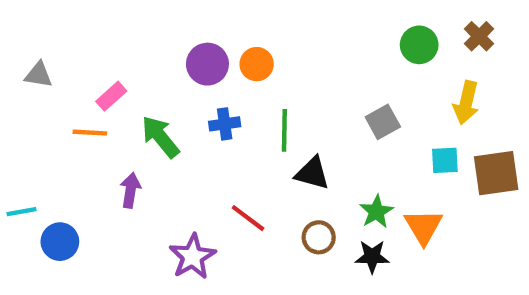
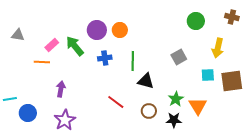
brown cross: (479, 36) -> (232, 17), moved, turned -32
green arrow: (160, 137) -> (75, 46), moved
purple star: (192, 257) -> (65, 120), moved

